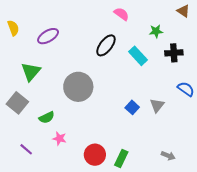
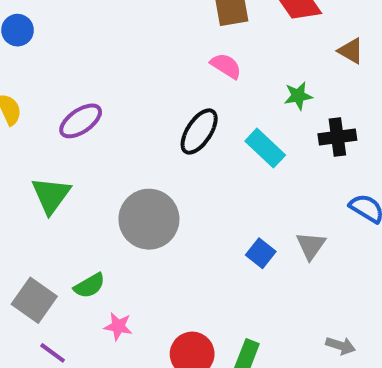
gray square: (17, 103) -> (34, 300), moved

